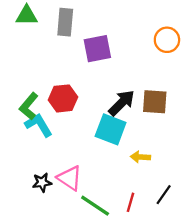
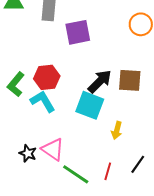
cyan L-shape: (39, 125) -> (43, 101), moved
yellow arrow: (140, 157) -> (117, 130), turned -78
black star: (42, 182) -> (28, 153), turned 30

